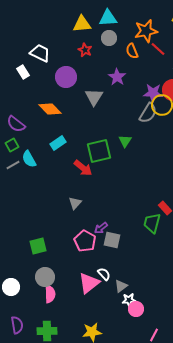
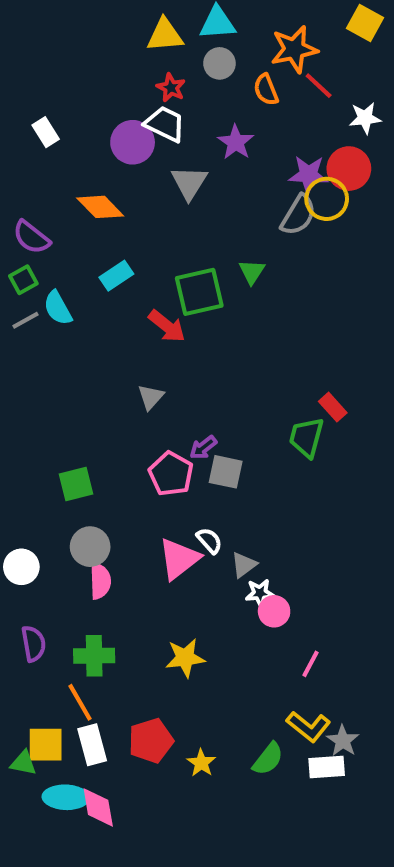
white trapezoid: (40, 53) -> (165, 124), moved

